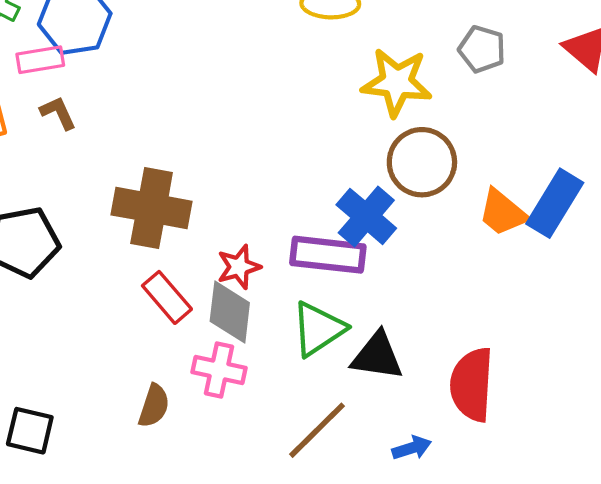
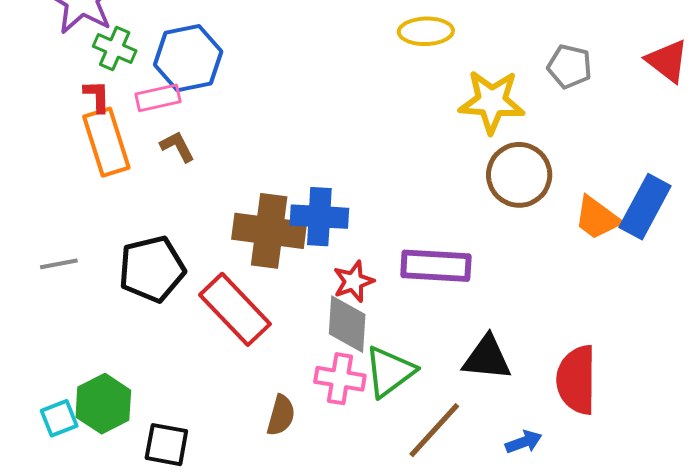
blue cross: (366, 216) -> (319, 217), moved, turned -34
red rectangle: (167, 297) -> (235, 309), moved, size x1.5
green triangle: (318, 329) -> (390, 372), moved

